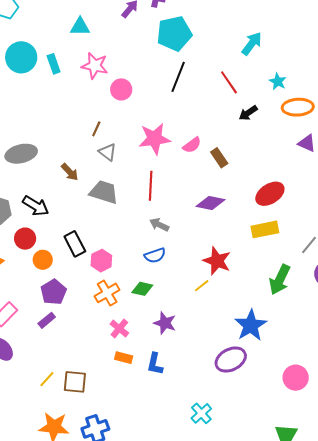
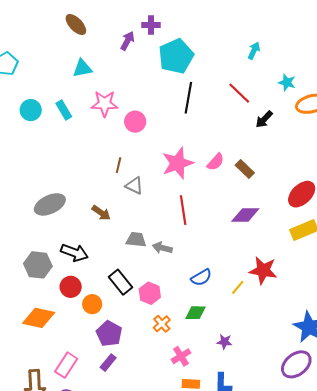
cyan arrow: (252, 44) -> (254, 51), size x0.7
cyan circle: (21, 57) -> (31, 110), size x0.7
gray trapezoid: (104, 192) -> (136, 240), moved, size x0.7
gray arrow: (159, 225) -> (162, 248), moved
yellow line: (202, 286) -> (238, 287), moved
orange cross: (107, 293) -> (162, 324), size x0.7
purple star: (165, 323) -> (224, 342), size x0.7
pink cross: (119, 329) -> (181, 356), turned 30

